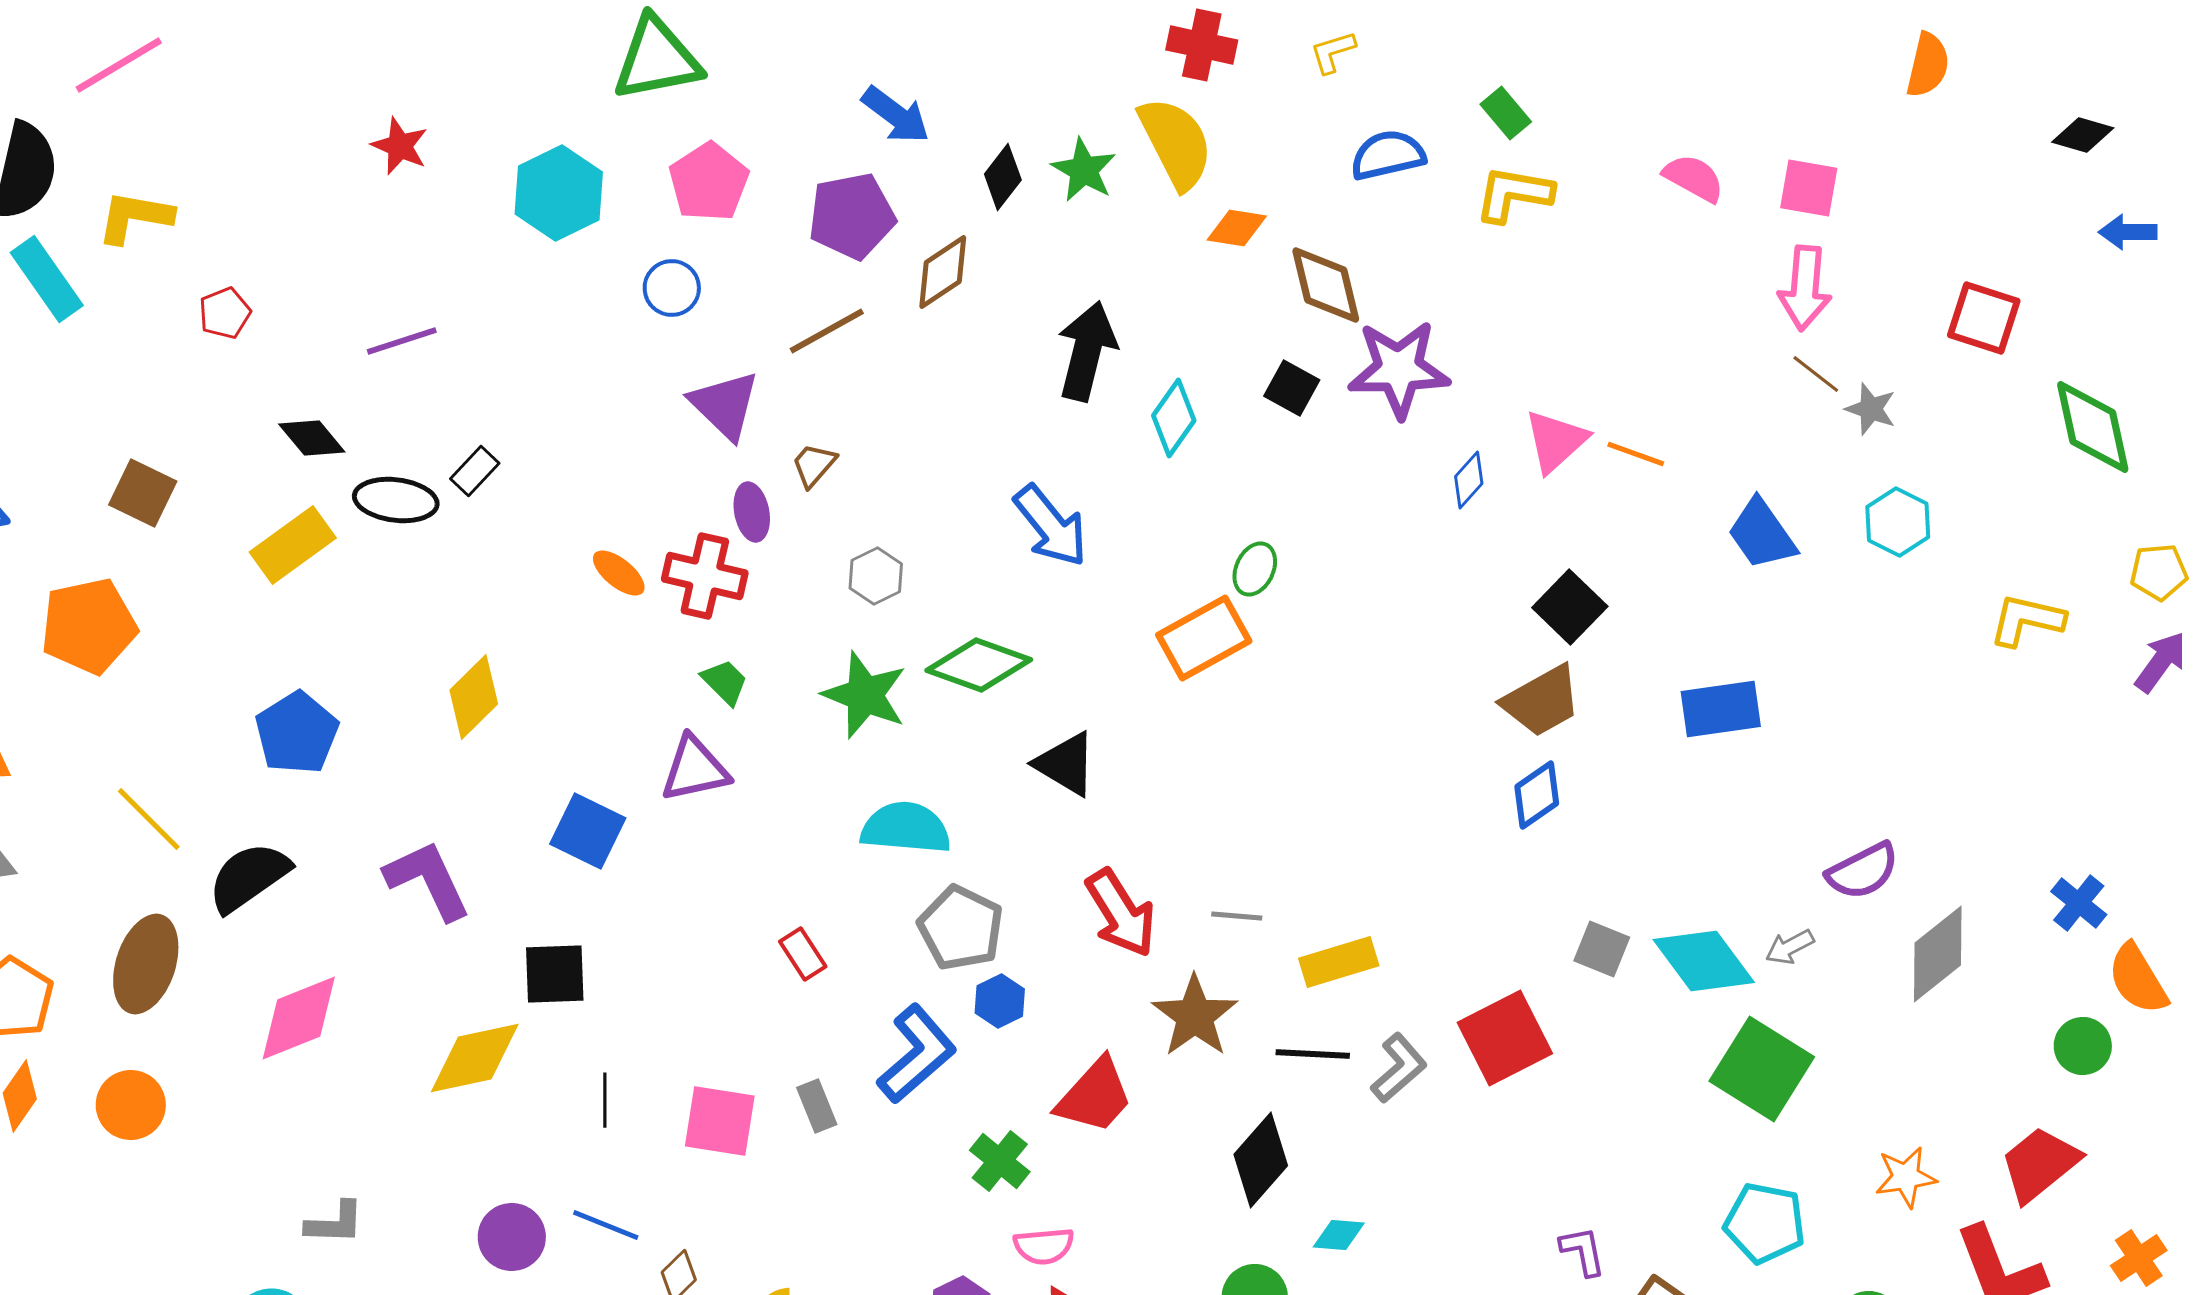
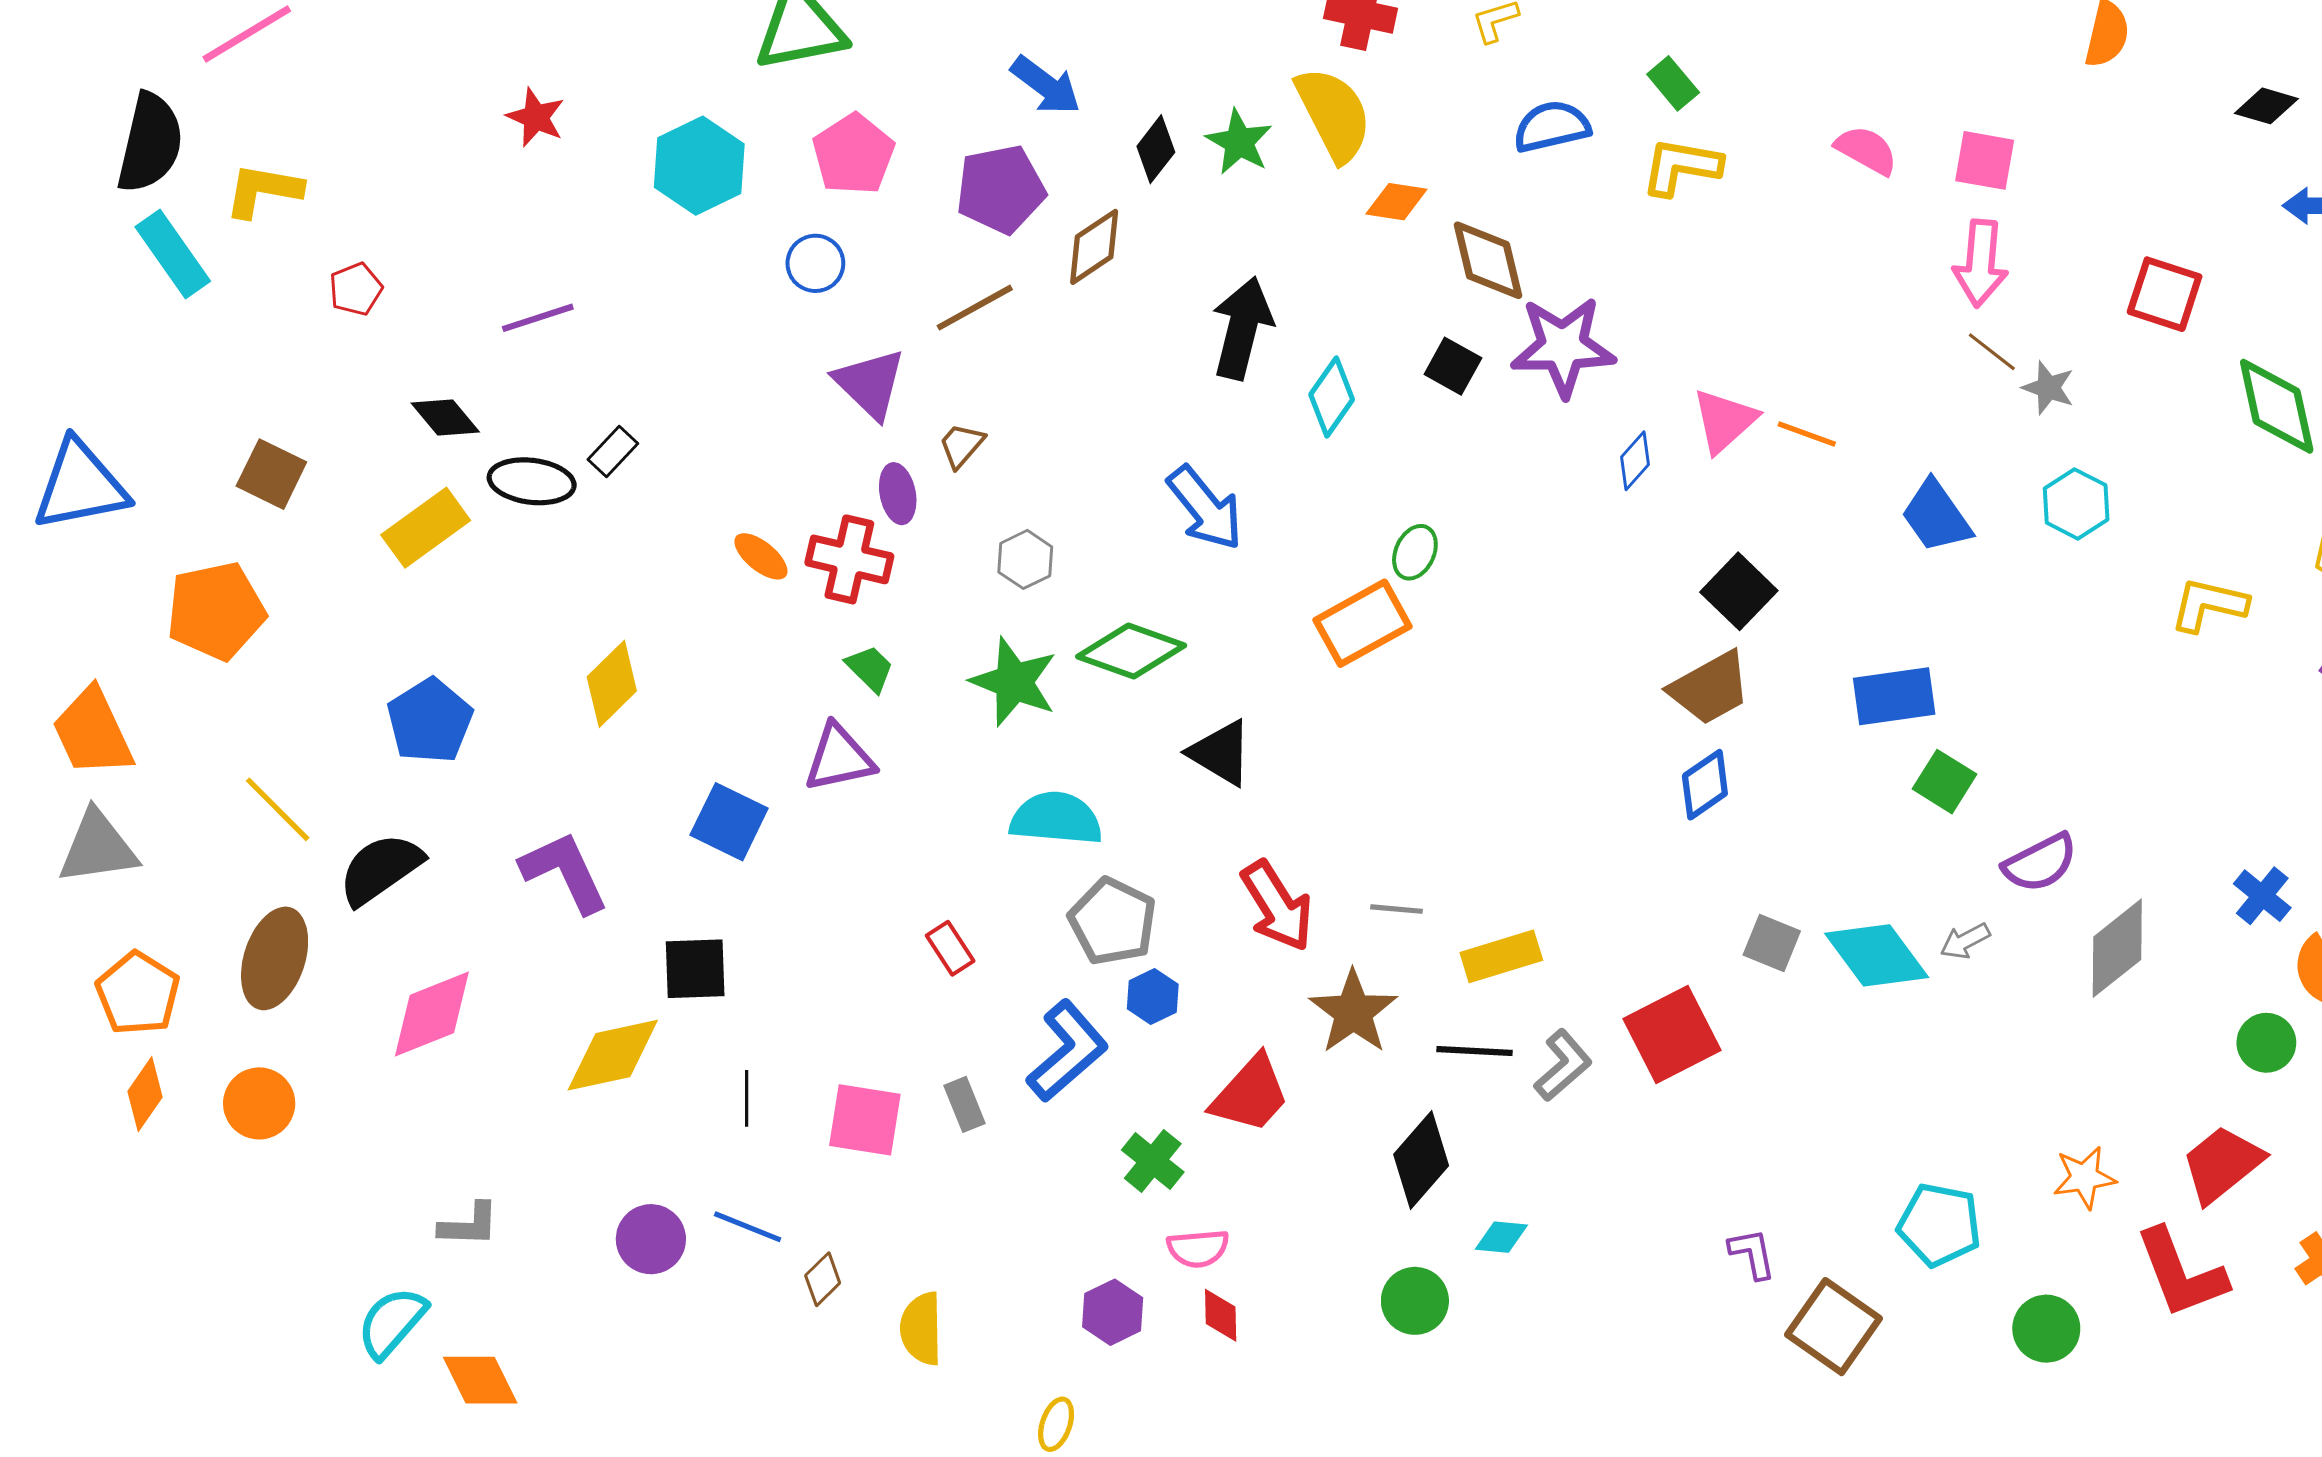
green square: (1762, 1069) -> (1945, 782), moved, size x0.6

